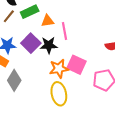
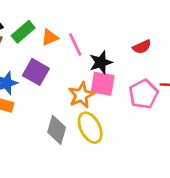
black star: (49, 45) -> (101, 62), moved
gray diamond: (14, 80) -> (57, 130), moved

